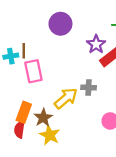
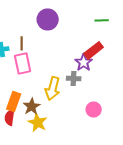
purple star: (96, 44) -> (84, 62), moved
brown line: (24, 51) -> (22, 43), moved
yellow arrow: (66, 98) -> (53, 88), turned 145

